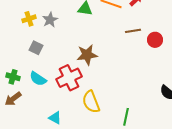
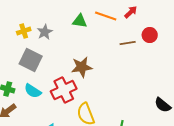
red circle: (155, 40) -> (150, 35), moved
gray square: (36, 48) -> (31, 60), size x1.6

